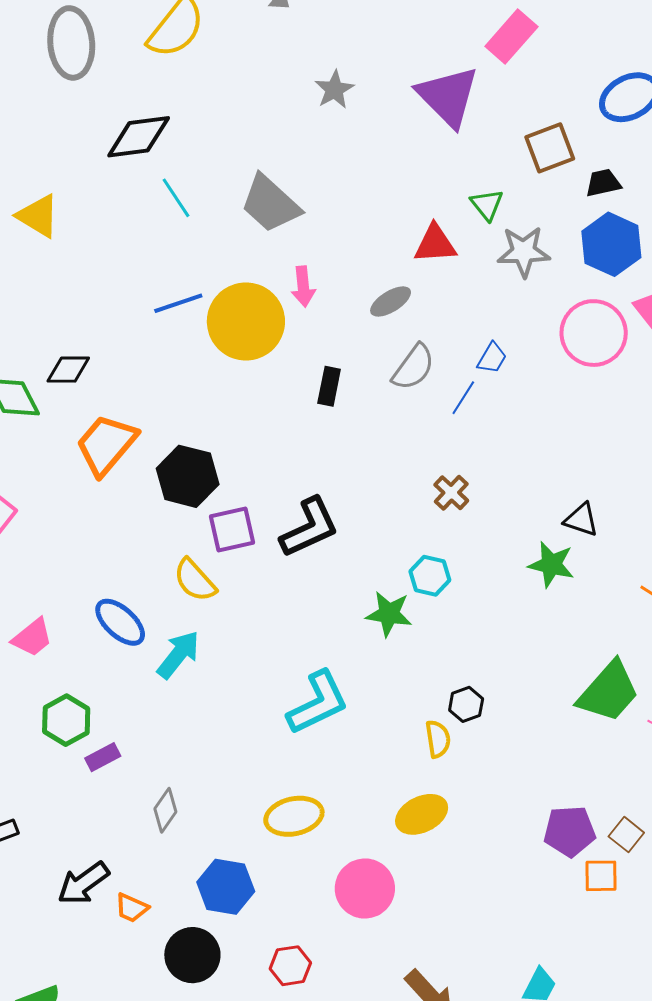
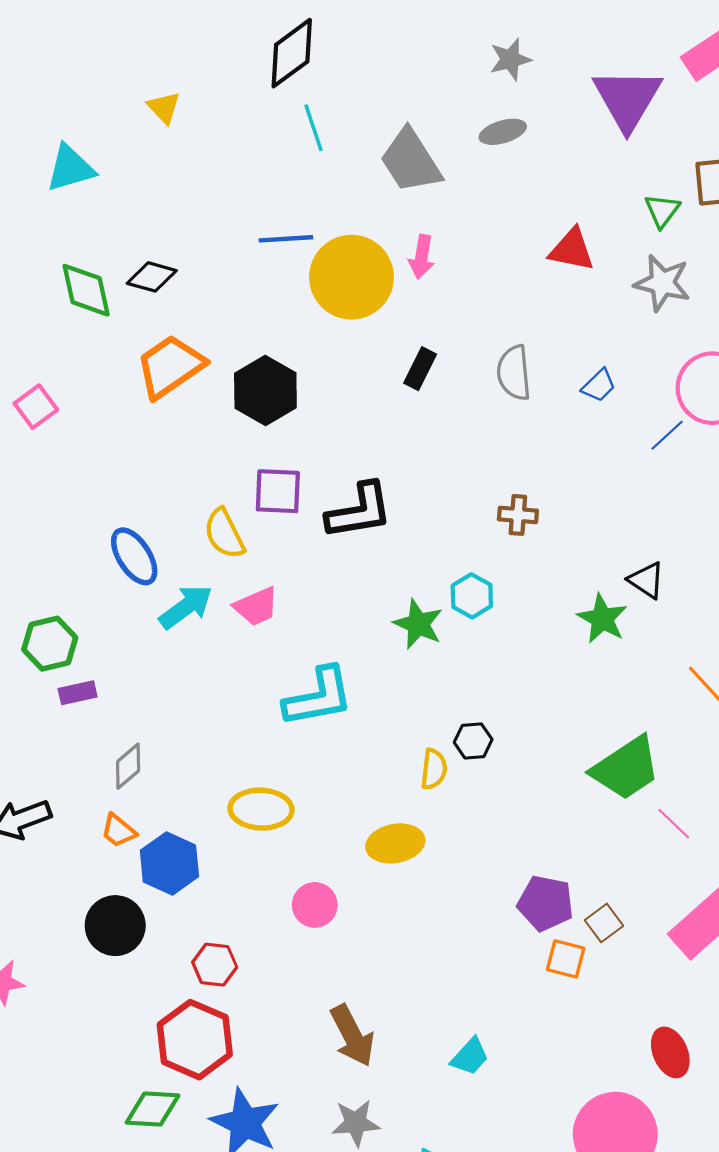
black diamond: (139, 137) -> (292, 53), turned -44
green triangle: (487, 205) -> (662, 211), moved
yellow triangle: (38, 216) -> (164, 108), size x0.7
gray ellipse: (391, 301) -> (503, 132), moved
gray semicircle: (413, 367) -> (514, 373), turned 123
blue line: (463, 398) -> (667, 435), moved
black hexagon: (188, 476) -> (265, 391), moved
brown cross: (451, 493) -> (518, 515), turned 36
pink trapezoid: (32, 638) -> (256, 606), moved
pink circle: (365, 888) -> (315, 905), size x0.7
orange trapezoid: (132, 908) -> (118, 831), moved

